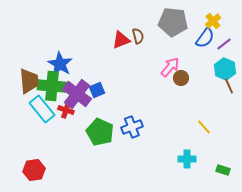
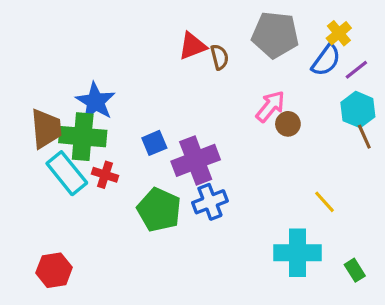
red triangle: (121, 40) -> (192, 46), moved
purple cross: (77, 94) -> (196, 160), moved, turned 32
cyan cross: (187, 159) -> (297, 253), size x1.6
green rectangle: (223, 170) -> (355, 270), turned 40

